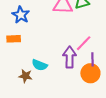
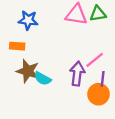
blue star: (21, 15) -> (28, 20), turned -30
brown star: (25, 76) -> (28, 71), moved, size x1.5

